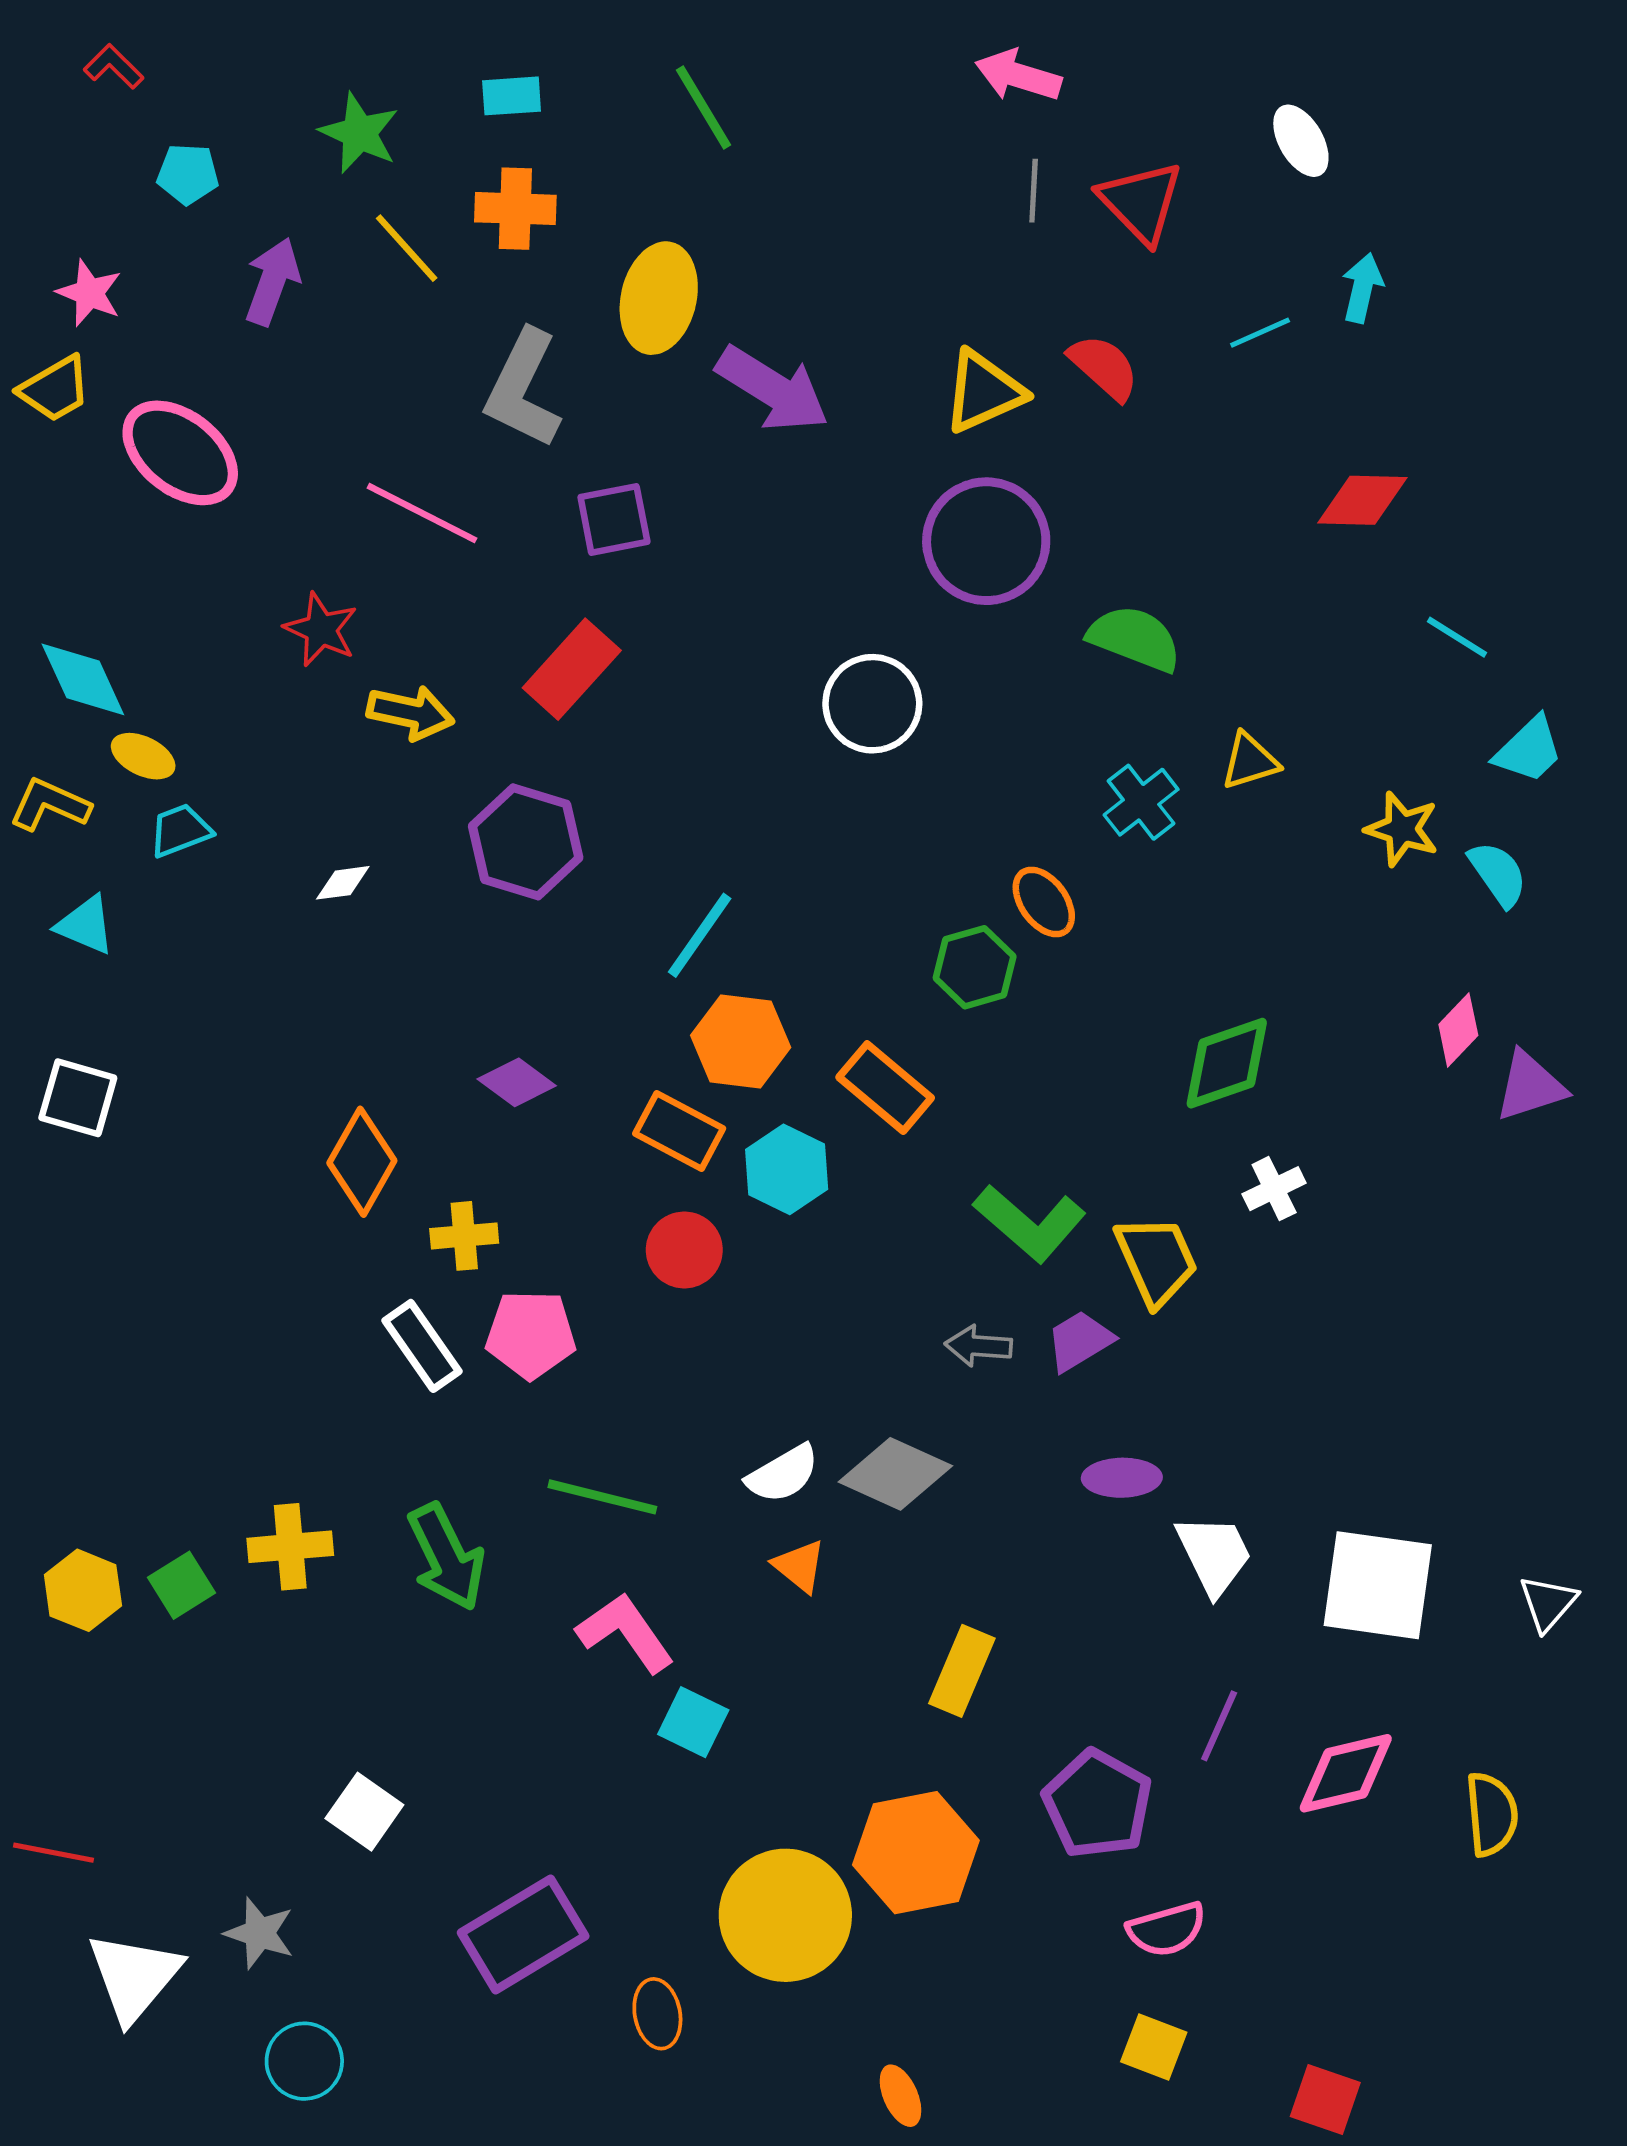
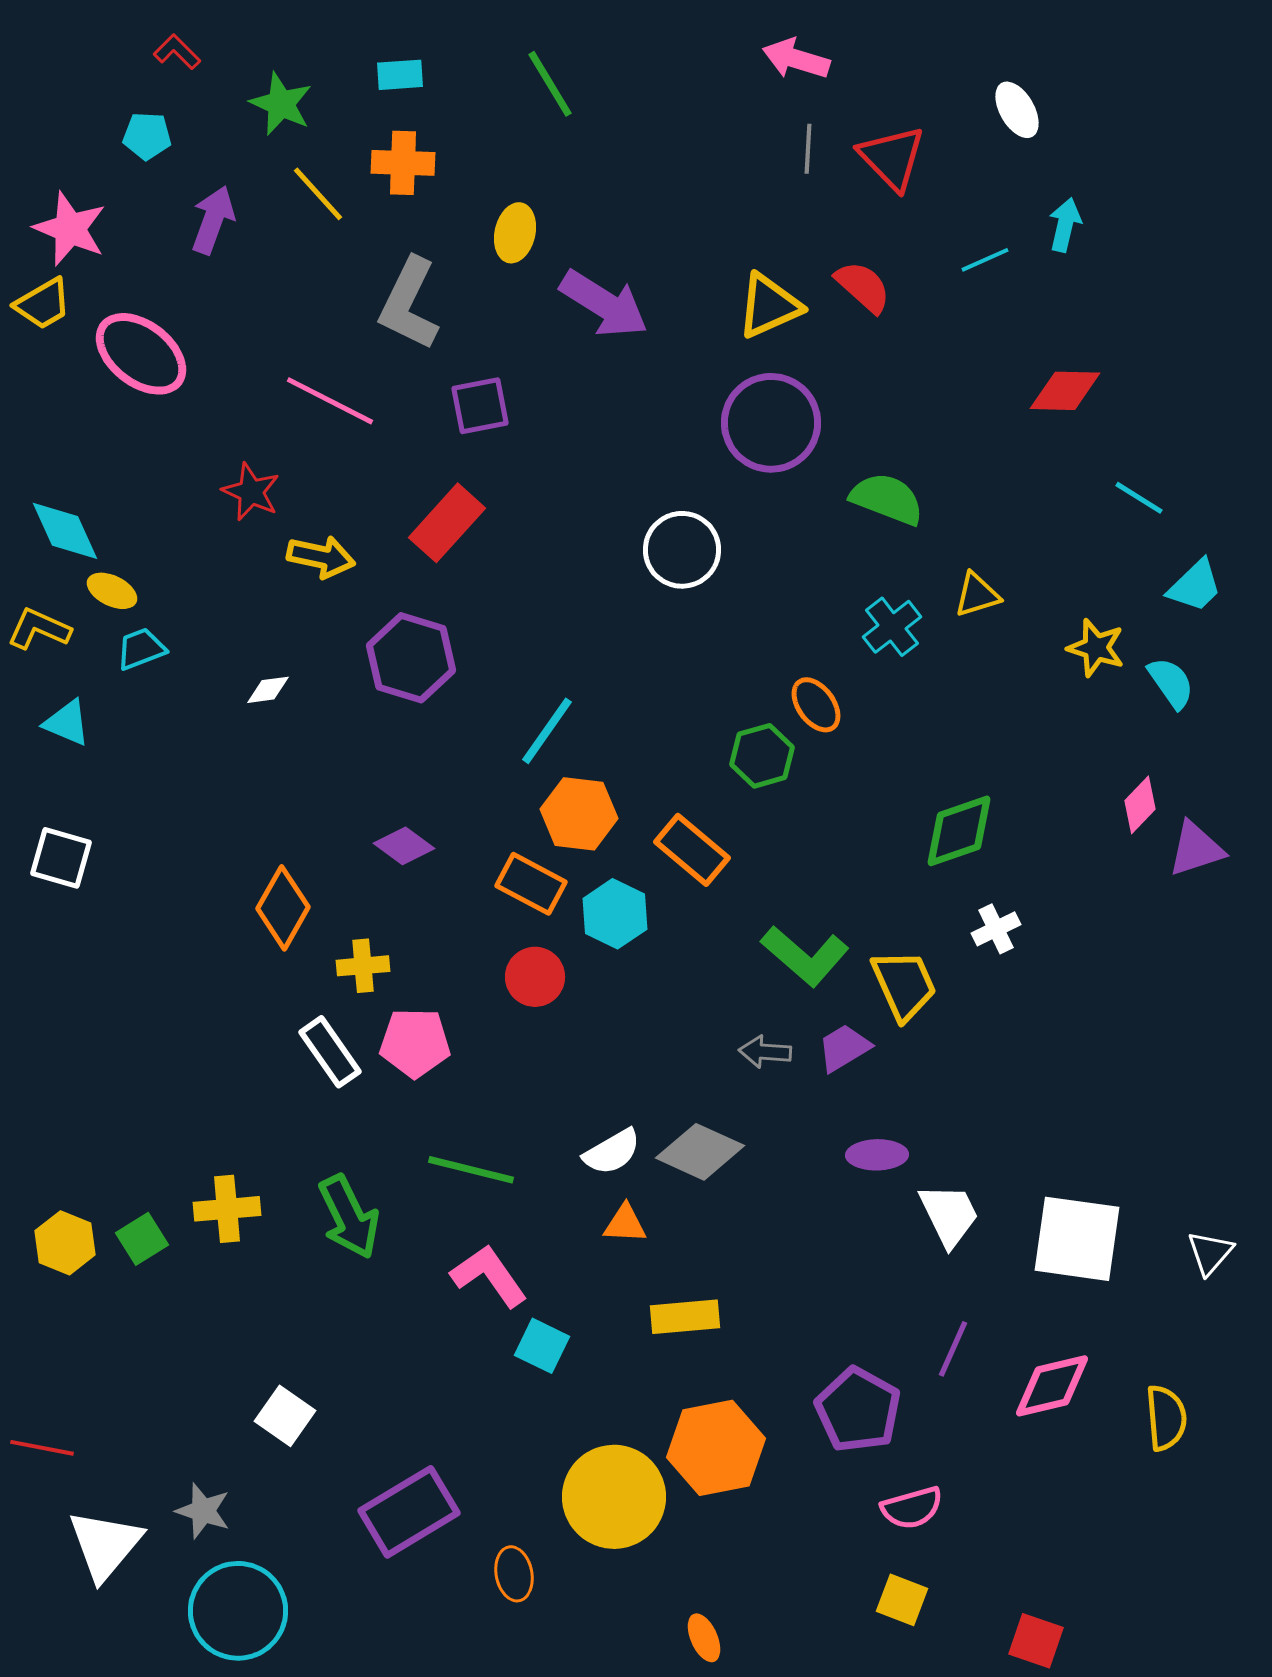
red L-shape: (114, 67) -> (177, 52), moved
pink star: (89, 293) -> (70, 229), size x1.4
yellow ellipse: (659, 298) -> (515, 233), size x0.7
orange triangle: (799, 1566) -> (625, 1224), turned -36
yellow rectangle: (962, 1671) -> (685, 1317), moved, turned 62
cyan circle: (304, 2061) -> (238, 1611), size x1.6

